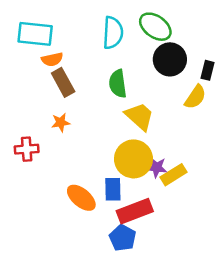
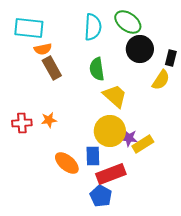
orange star: (61, 123) -> (49, 120), moved

